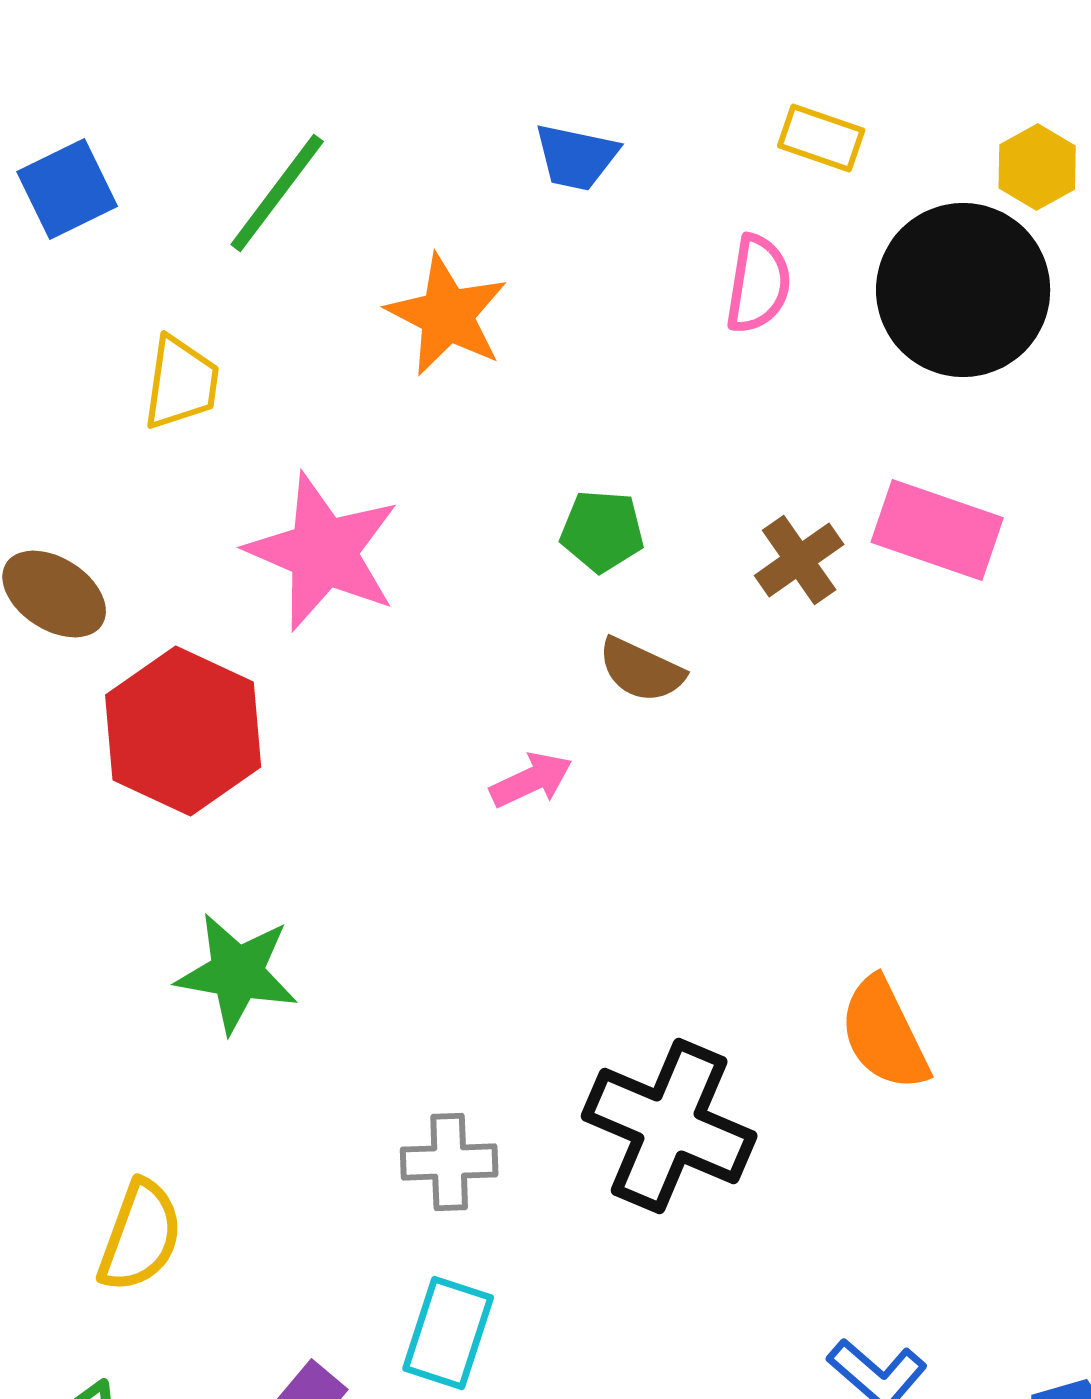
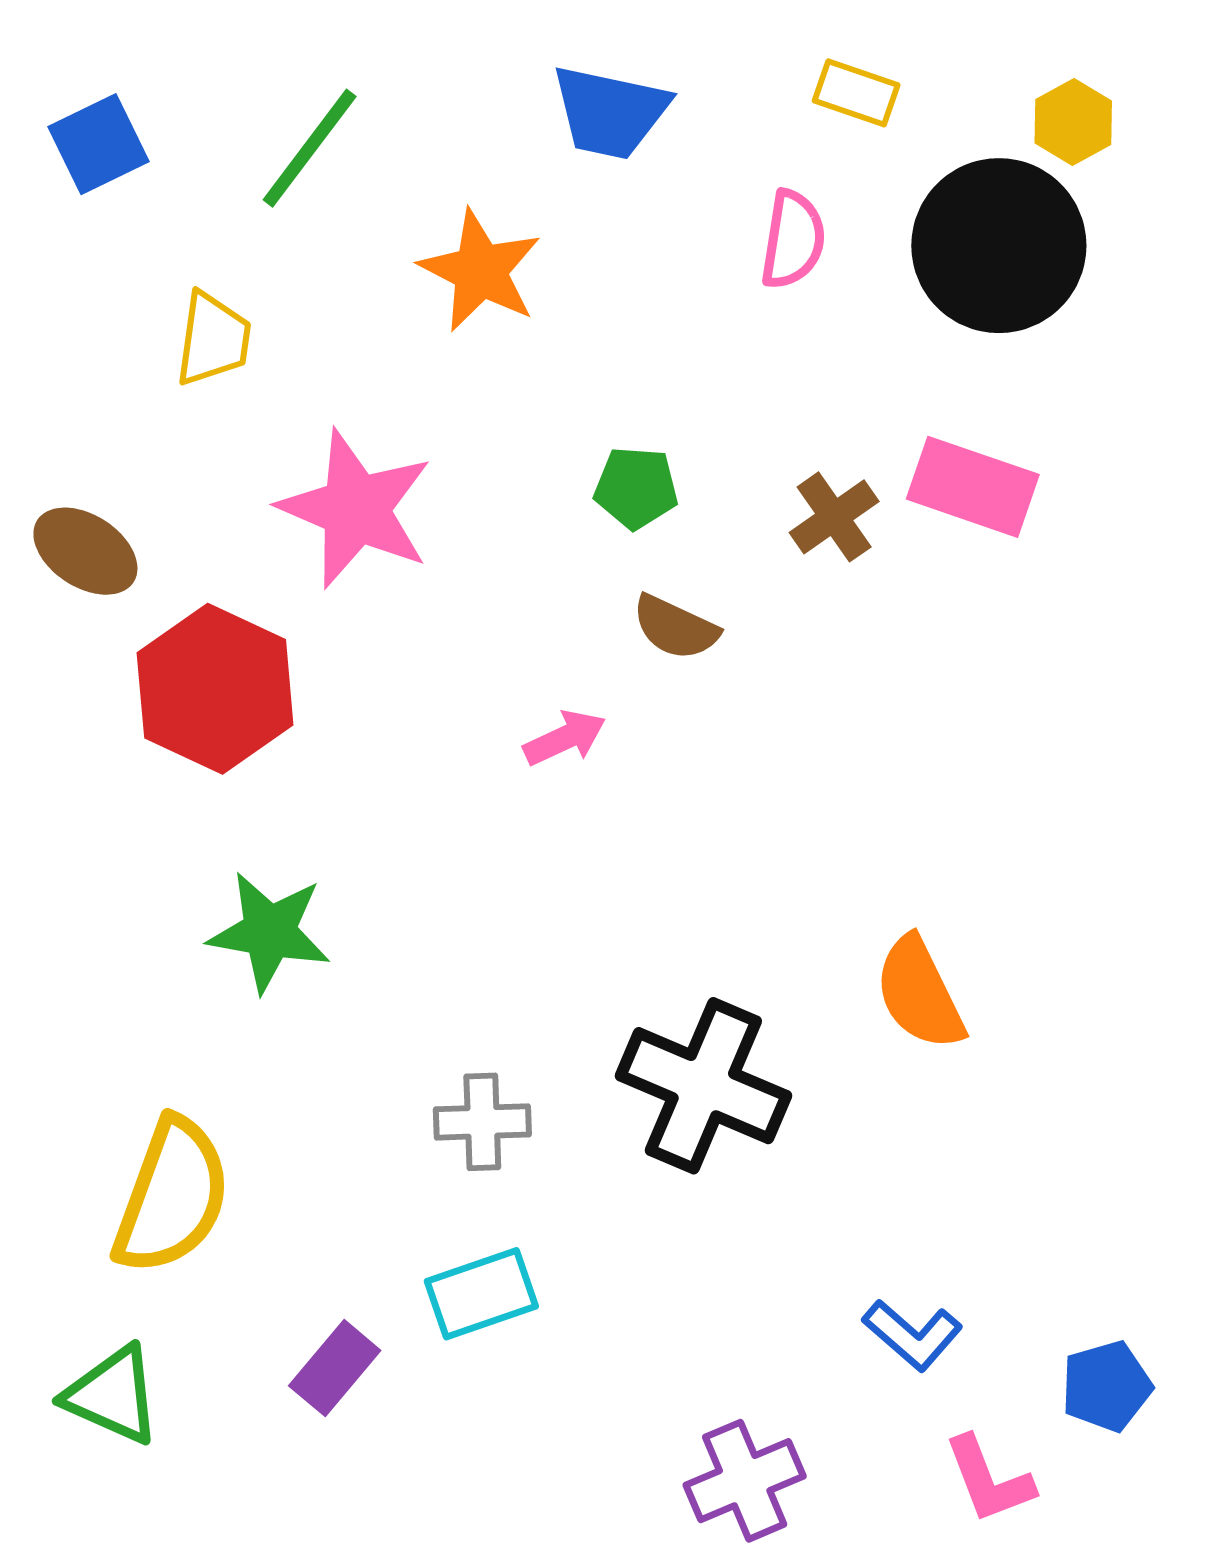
blue trapezoid: (576, 157) -> (610, 112), size x1.4
yellow semicircle: (140, 1236) -> (172, 1196), size x1.4
cyan rectangle: (448, 1333) -> (481, 1294), turned 53

